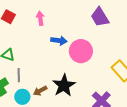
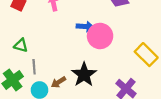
blue arrow: (59, 41) -> (85, 27), moved

